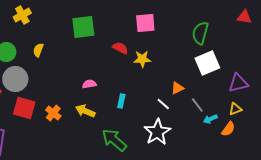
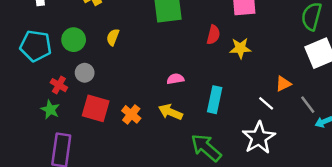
red semicircle: (120, 48) -> (213, 35), turned 77
gray circle: (15, 79) -> (85, 73), size x0.6
cyan rectangle: (121, 101) -> (215, 100), size x1.5

